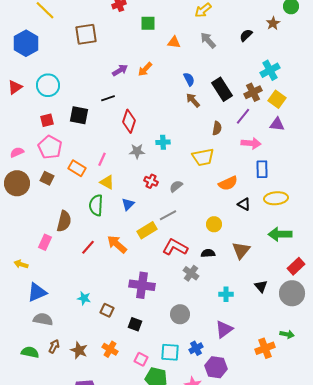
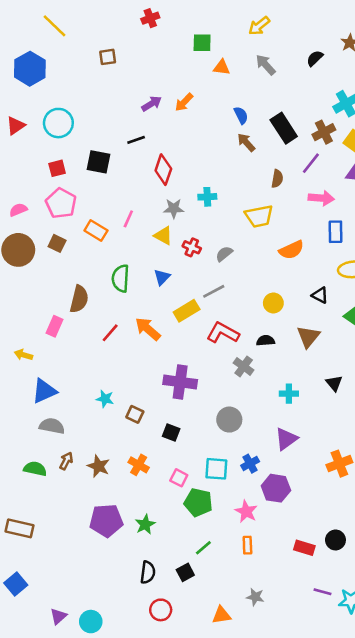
green square: (148, 23) -> (202, 43), moved
brown square: (86, 34) -> (108, 57), size x0.6
yellow triangle: (107, 182) -> (163, 236), moved
black triangle: (244, 204) -> (320, 295), moved

